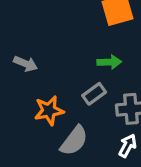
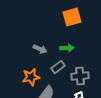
gray arrow: (26, 64) -> (40, 49), moved

